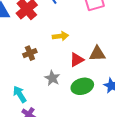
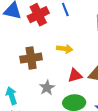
brown cross: (30, 53) -> (31, 58), size x1.5

